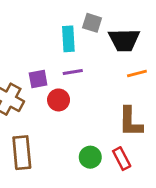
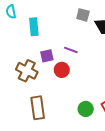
cyan rectangle: (68, 39) -> (34, 27), moved
purple line: (73, 72) -> (71, 50), turned 32

